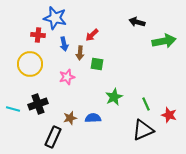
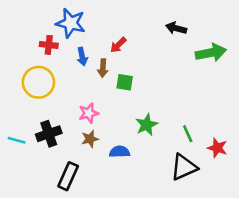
pink star: (67, 77) -> (89, 113), moved
brown star: (70, 118) -> (90, 139), moved

